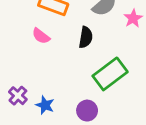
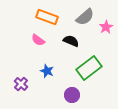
black semicircle: (86, 37) -> (71, 41), turned -77
blue star: (45, 105) -> (47, 71), moved

